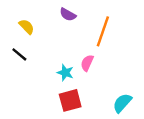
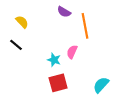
purple semicircle: (68, 15) -> (64, 12), moved
orange line: (103, 31) -> (85, 26), turned -30

